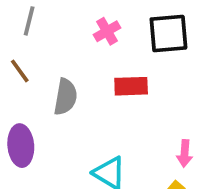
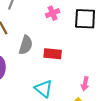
red rectangle: (131, 86) -> (53, 54), moved

